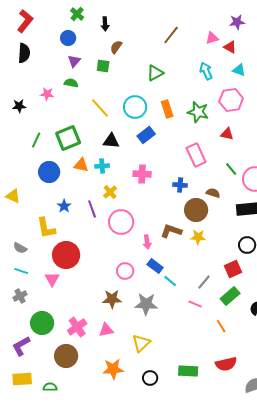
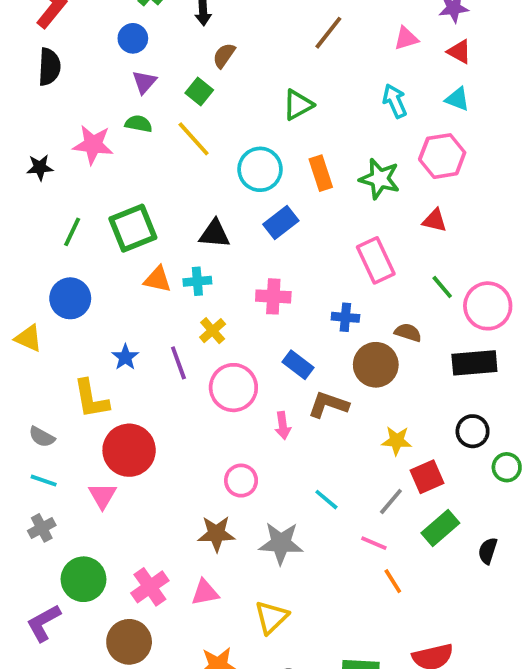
red triangle: (230, 47) -> (459, 52), moved
green square: (103, 66) -> (199, 91), turned 32
pink star: (47, 94) -> (93, 145), size x1.5
yellow line: (100, 108) -> (194, 139), moved
blue circle: (49, 172) -> (70, 298), moved
yellow star: (198, 237) -> (397, 441), moved
blue rectangle: (155, 266) -> (298, 365), moved
red square: (233, 269) -> (427, 477), moved
orange line: (221, 326) -> (393, 581), moved

